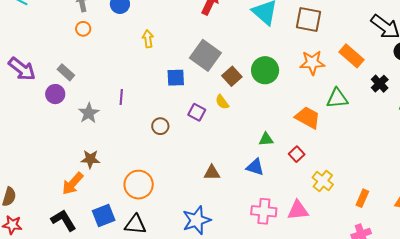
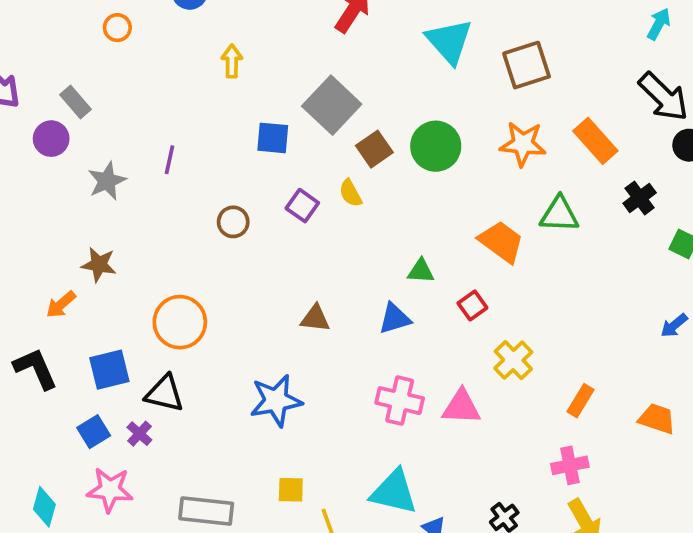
brown square: (309, 20) -> (527, 65), turned -36
blue triangle: (255, 167) -> (395, 318), turned -42
orange arrow: (73, 184) -> (61, 304), size x0.7

